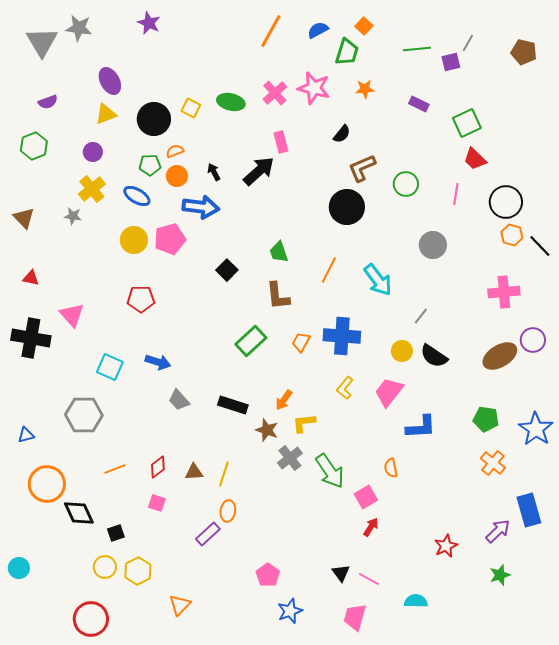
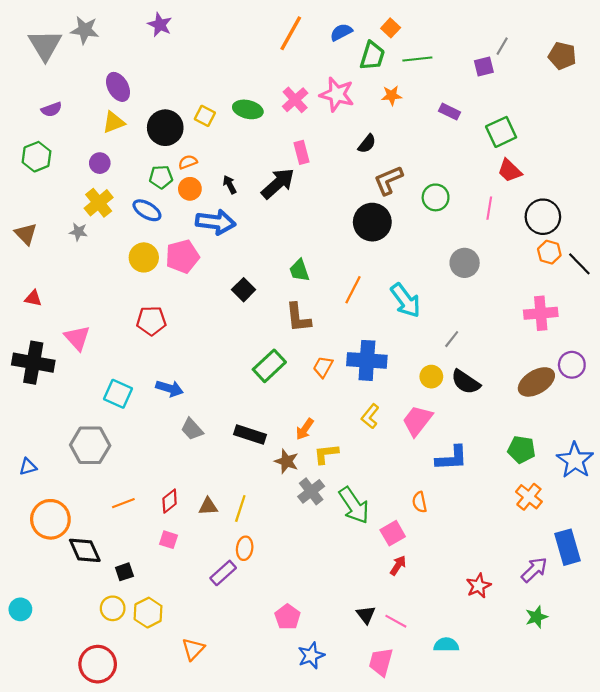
green line: (417, 49) -> (417, 59), moved

